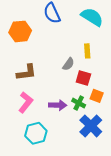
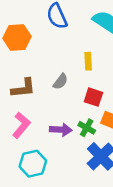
yellow rectangle: (87, 51) -> (88, 61), moved
gray semicircle: (68, 64) -> (61, 82), moved

